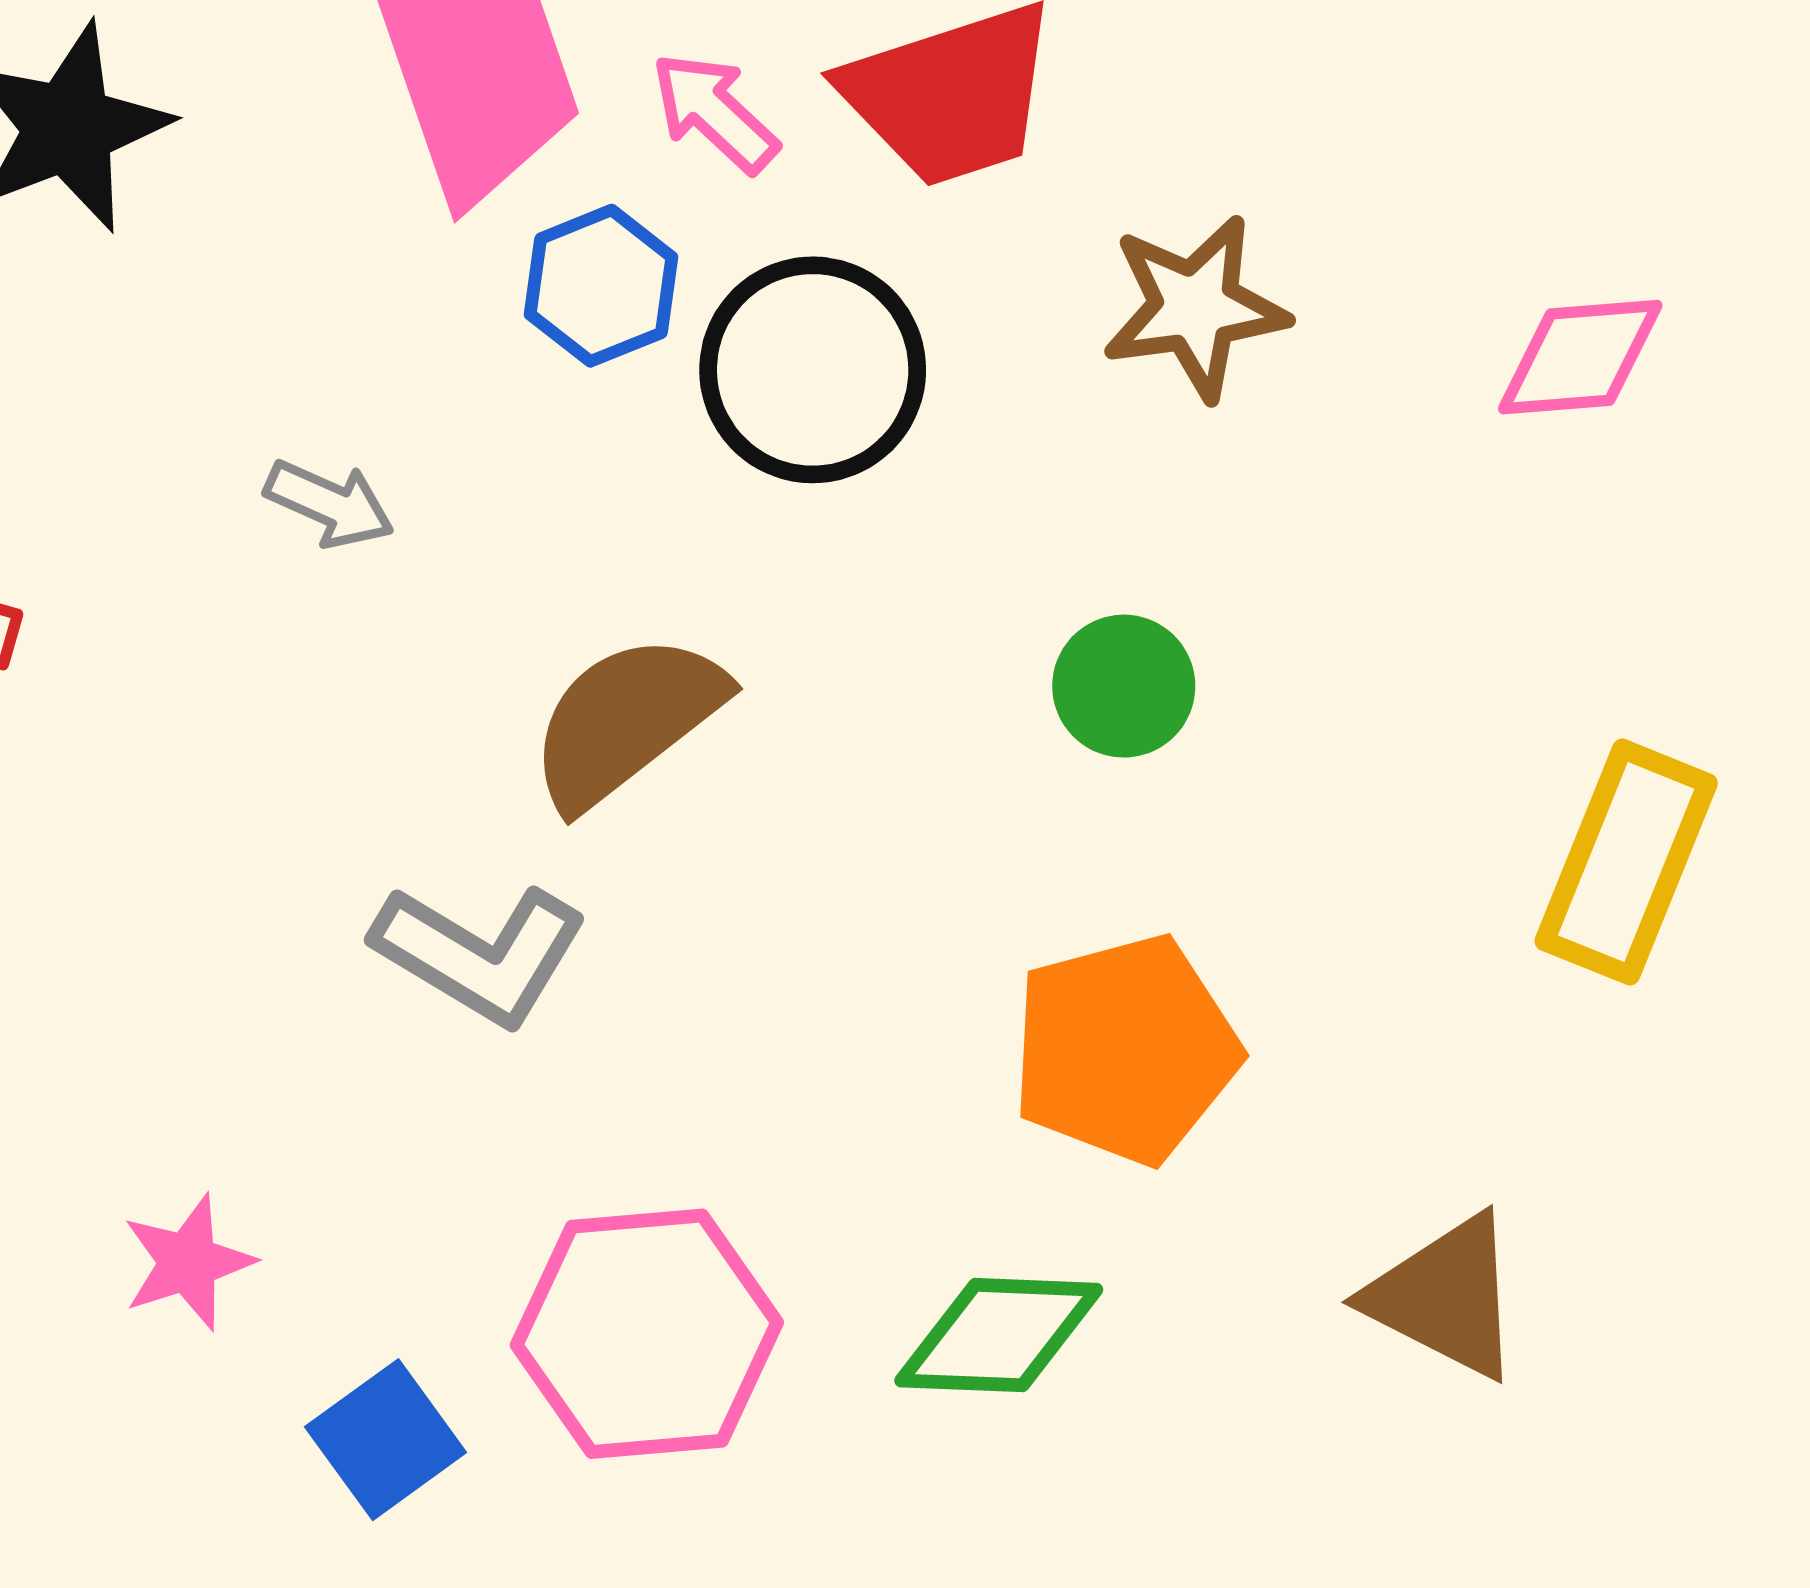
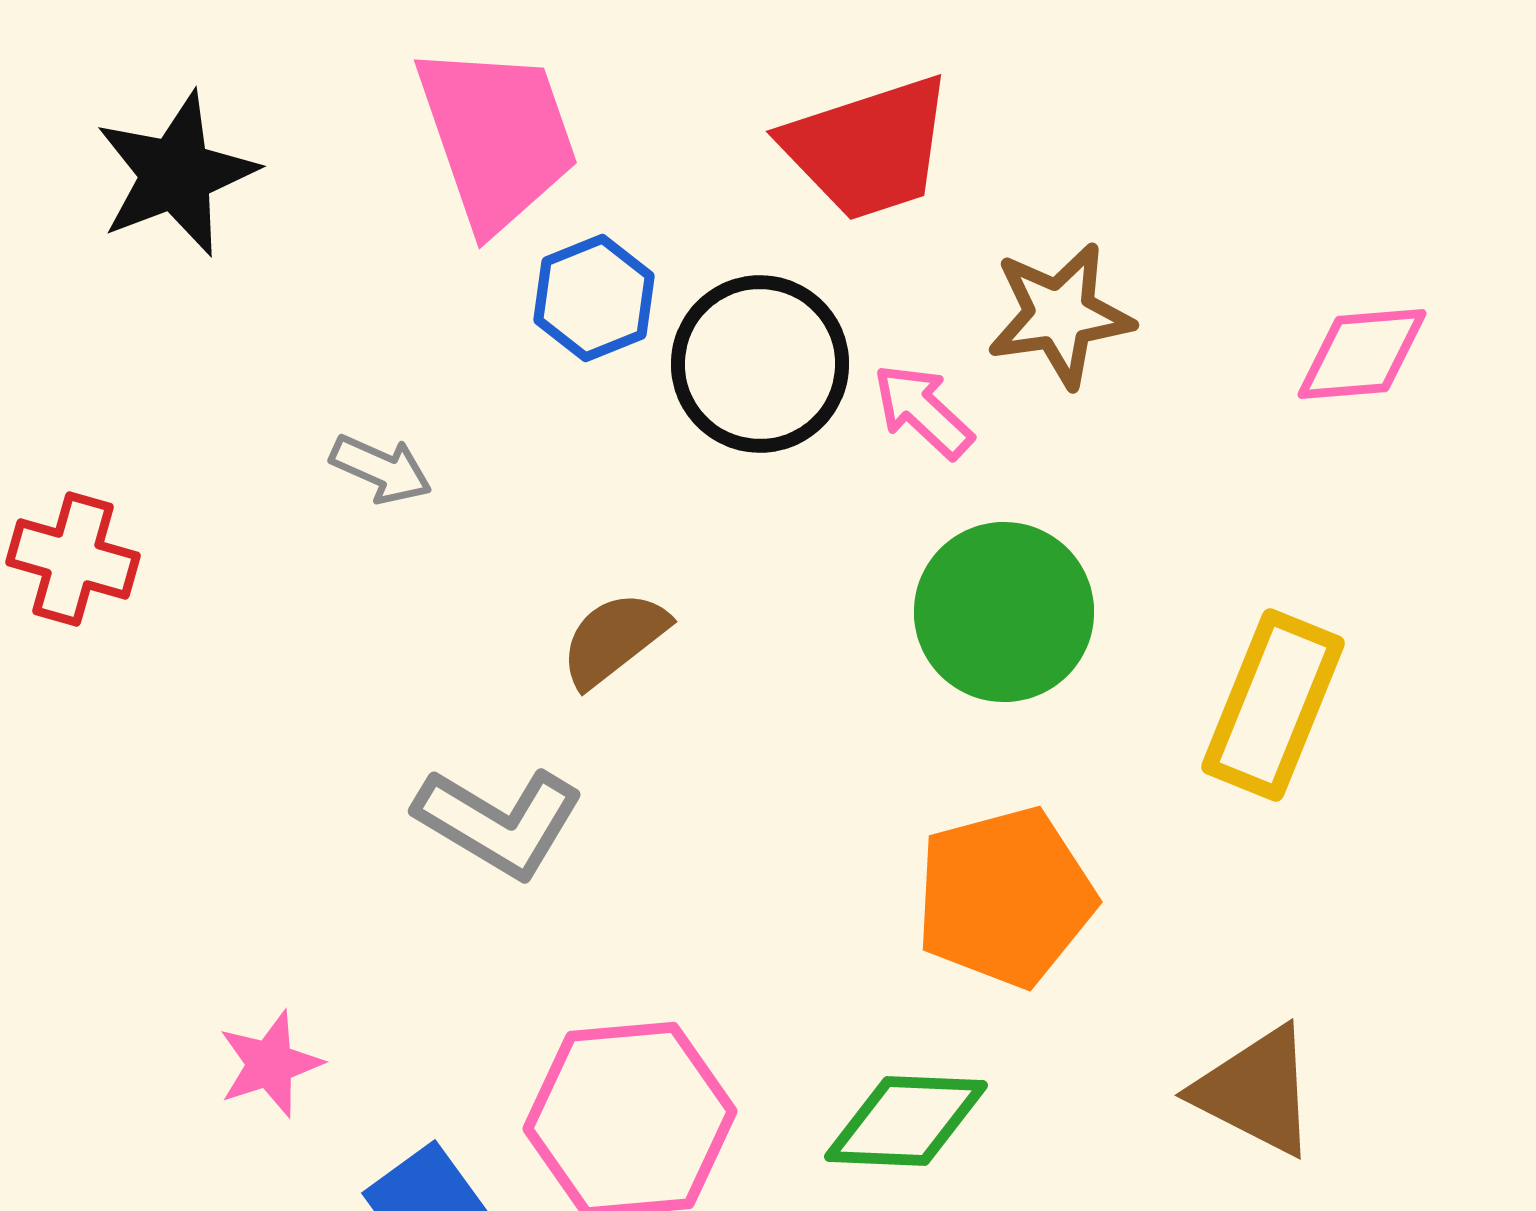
pink arrow: (715, 112) -> (923, 411), moved
green circle: (1124, 686) -> (1004, 612), size x1.6
brown semicircle: (627, 721) -> (614, 639), size x0.7
yellow rectangle: (1626, 862) -> (1273, 705), moved

